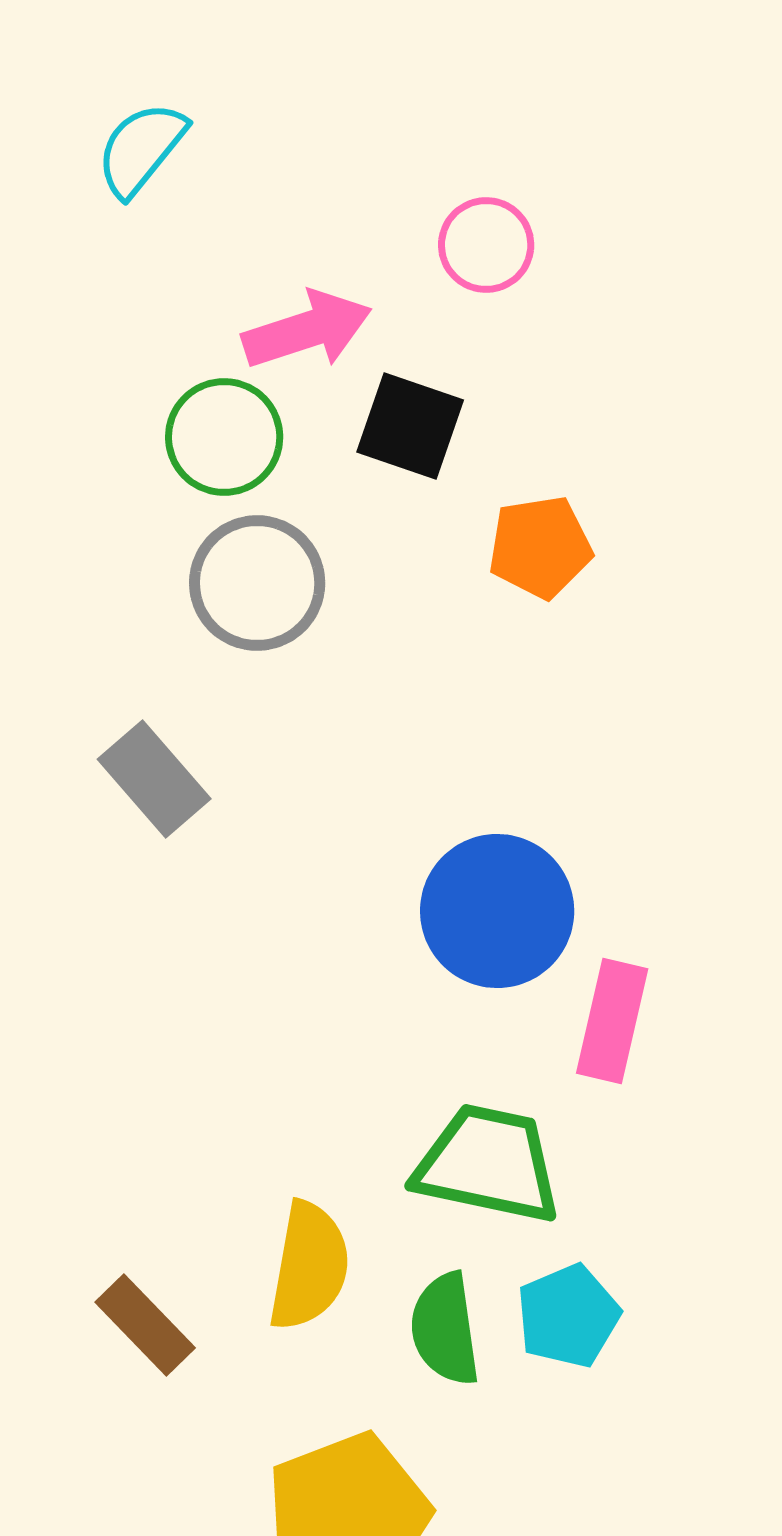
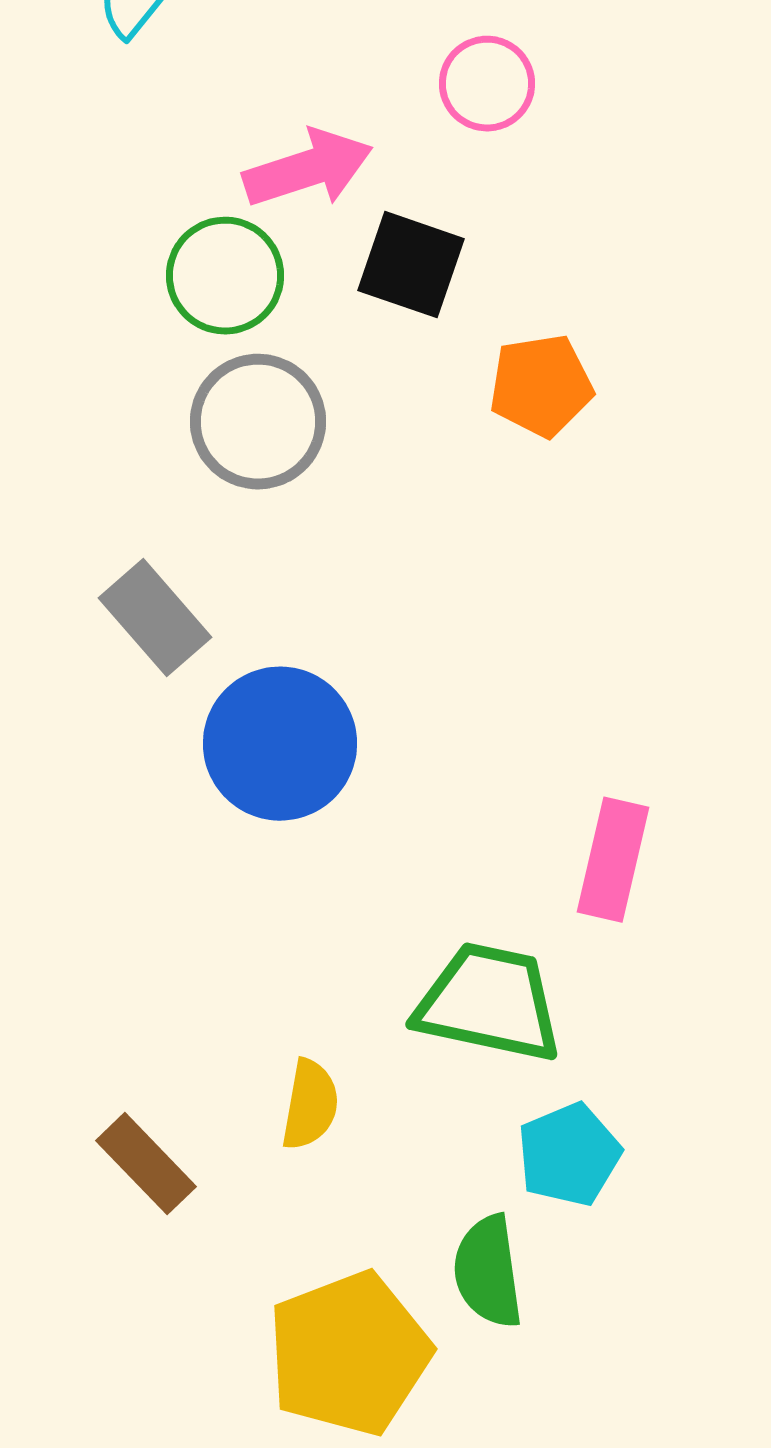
blue circle: (497, 911) -> (280, 744), moved
yellow semicircle: (309, 1266) -> (310, 1105), size x0.7
green semicircle: (445, 1329) -> (488, 1272), moved

